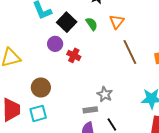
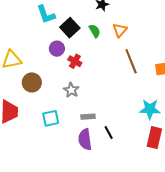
brown circle: (41, 87) -> (32, 82), moved
gray star: (105, 94) -> (71, 90), moved
cyan square: (38, 113) -> (51, 118), moved

